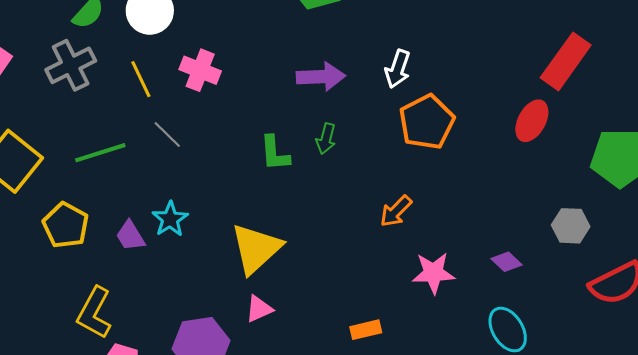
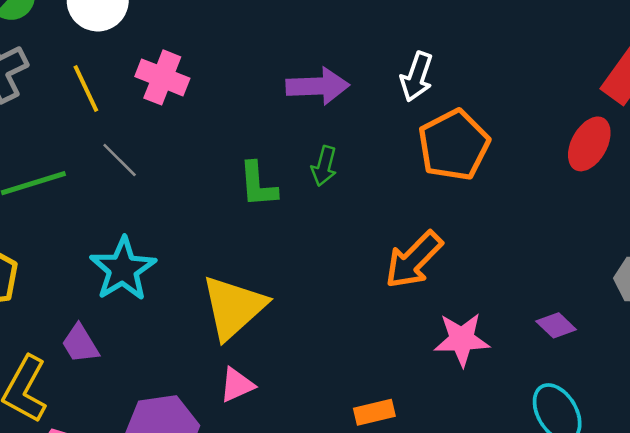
orange arrow: (396, 211) -> (414, 260), size x1.4
cyan star: (170, 219) -> (123, 269), size x1.4
purple trapezoid: (130, 236) -> (80, 344), moved

